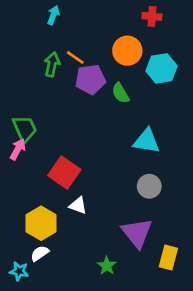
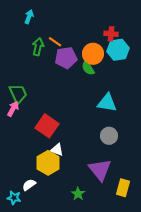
cyan arrow: (53, 15) -> (29, 17), moved
red cross: (152, 16) -> (111, 34), moved
orange circle: (127, 51) -> (93, 54), moved
yellow hexagon: (41, 223) -> (48, 163), moved

